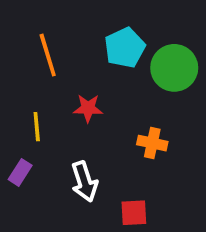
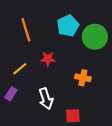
yellow line: (37, 127) -> (20, 69), turned 56

